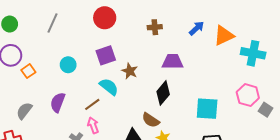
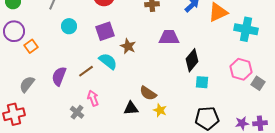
cyan circle: (68, 65) -> (69, 26), moved
black diamond: (163, 93) -> (192, 60), moved
brown line: (92, 104) -> (86, 71), moved
cyan square: (207, 109) -> (202, 82), size x0.6

